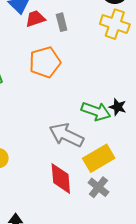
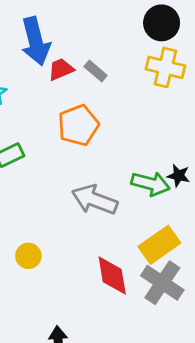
gray rectangle: (62, 22) -> (96, 71), turned -30
gray arrow: (66, 135) -> (95, 200), moved
gray cross: (98, 187) -> (162, 283), size x1.5

